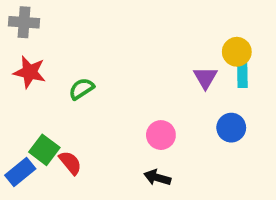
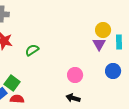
yellow circle: (237, 52) -> (103, 30), moved
red semicircle: (70, 163) -> (17, 99), moved, turned -48

